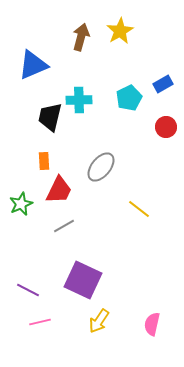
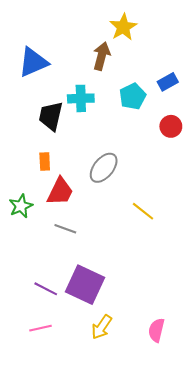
brown arrow: (81, 37) -> (102, 56), moved
gray line: (64, 226) -> (65, 229), turned 50
purple line: (28, 290) -> (46, 289), moved

